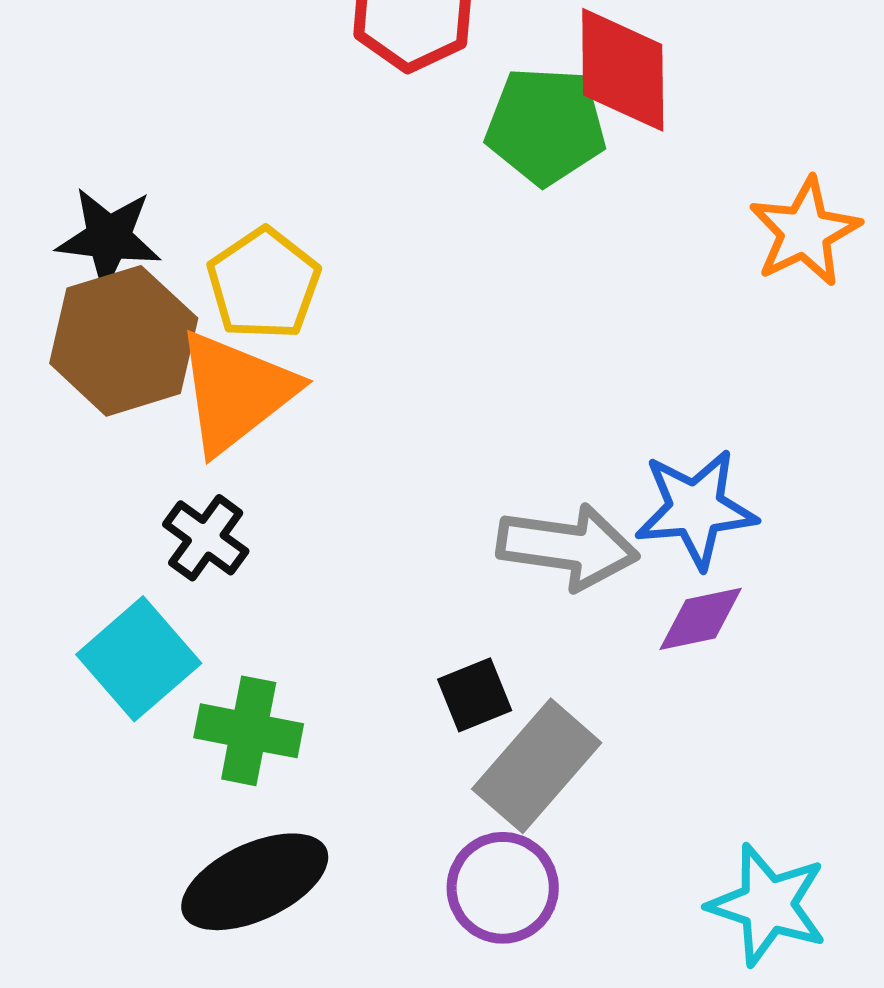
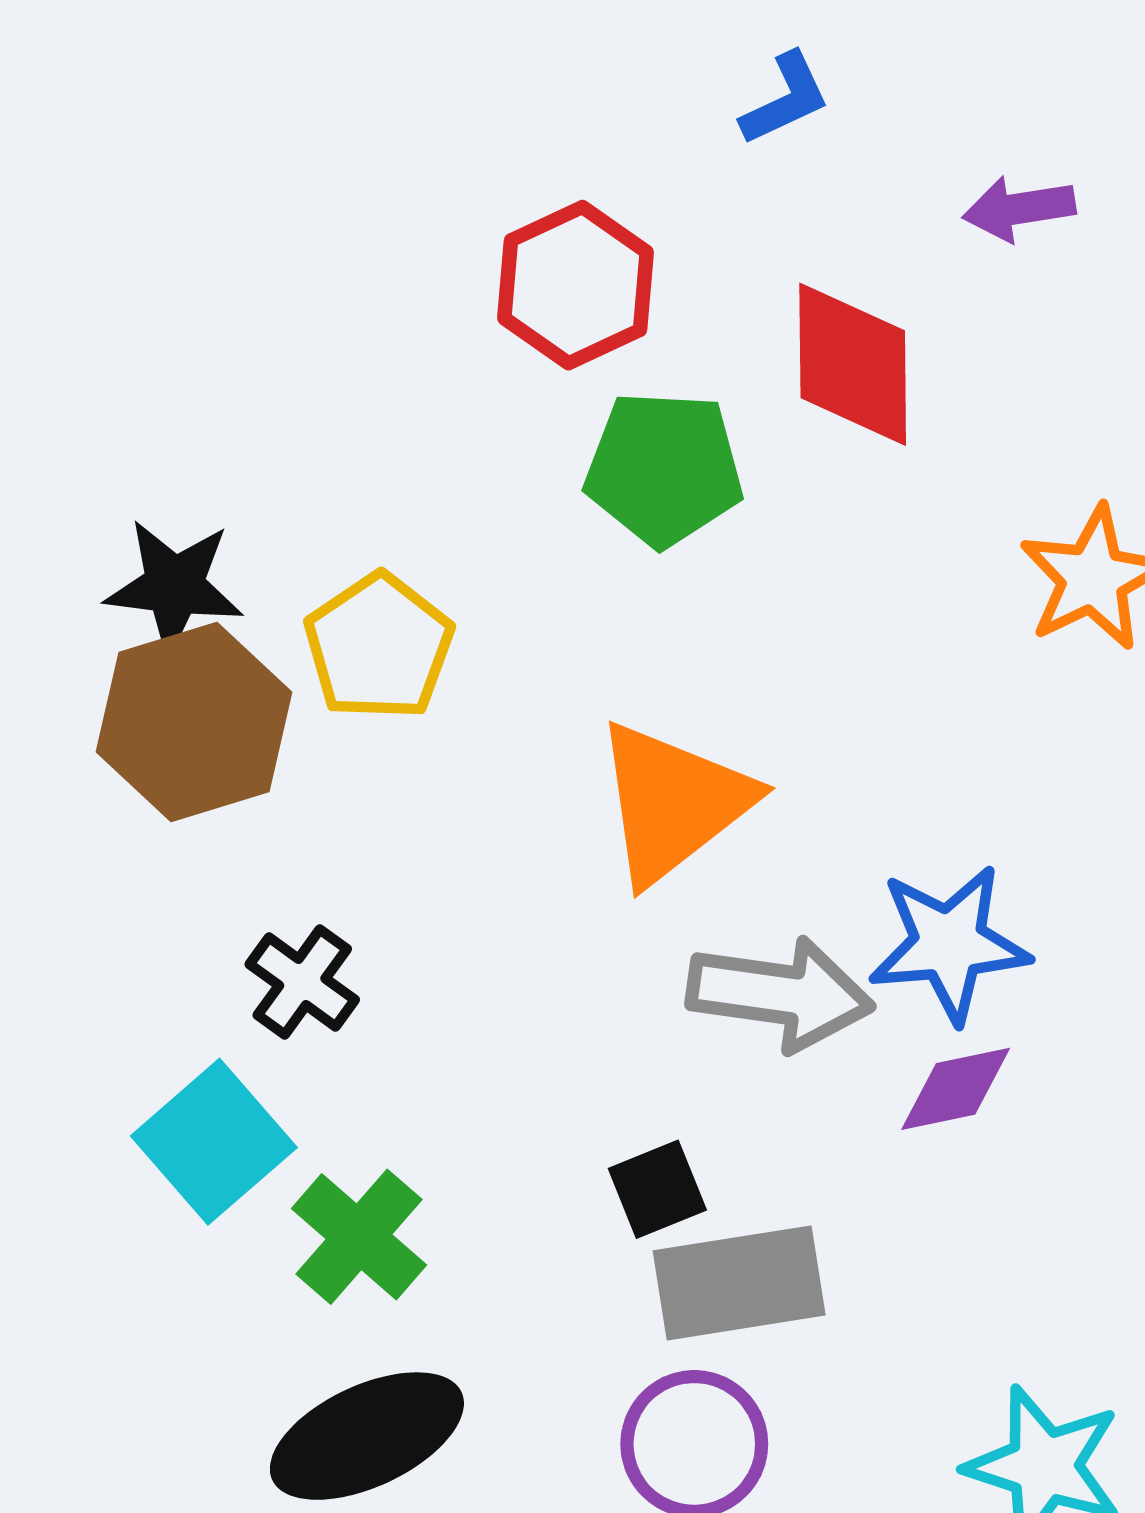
green pentagon: (546, 126) -> (664, 469), moved
orange triangle: (236, 392) -> (673, 802), moved
green cross: (249, 731) -> (359, 1237), turned 30
gray rectangle: (537, 766) -> (739, 1283), turned 40

